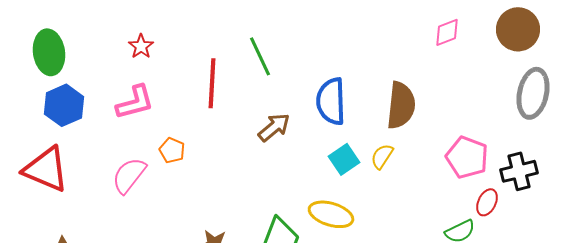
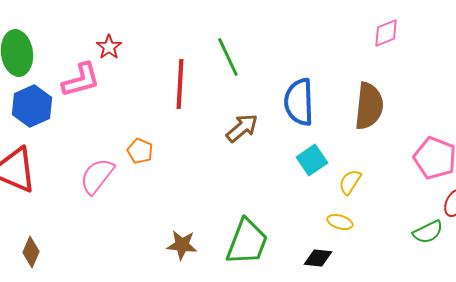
pink diamond: (447, 32) -> (386, 33), moved
pink L-shape: (135, 102) -> (81, 80), moved
yellow semicircle: (382, 156) -> (350, 182), moved
yellow ellipse: (331, 214) -> (340, 222), moved, size x0.6

